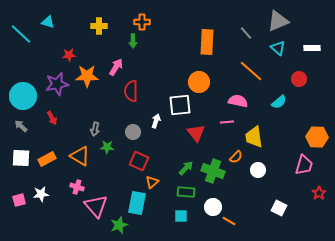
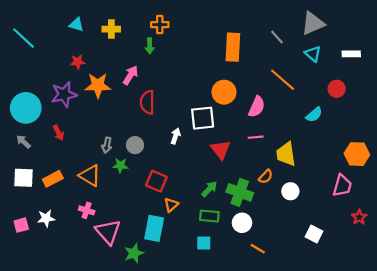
cyan triangle: (48, 22) -> (76, 25), moved
pink semicircle: (238, 101) -> (257, 107), moved, turned 102
gray circle: (133, 132) -> (135, 145), moved
white circle: (213, 207) -> (242, 223), moved

